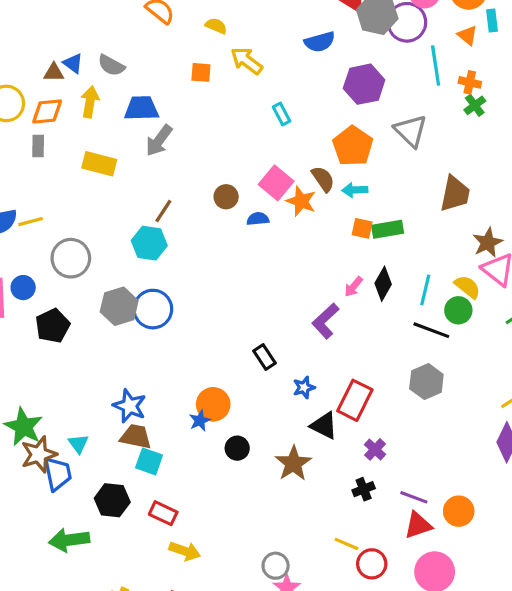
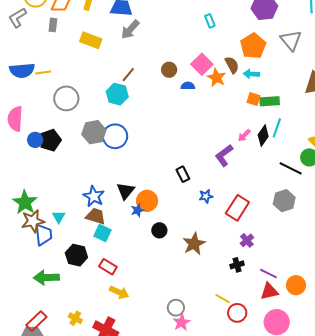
blue circle: (23, 288) -> (35, 140), moved
cyan line: (425, 290) -> (277, 128), moved
black triangle: (324, 426) -> (126, 191), moved, turned 36

